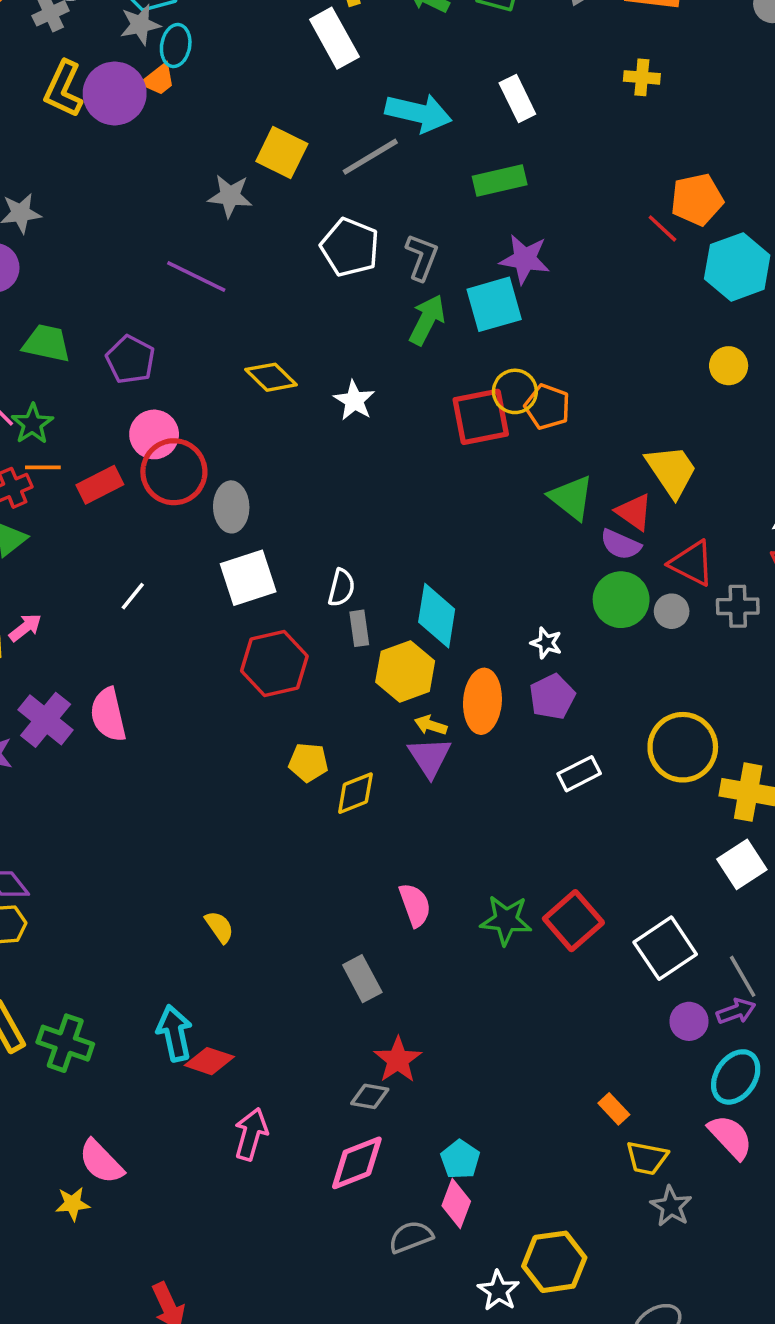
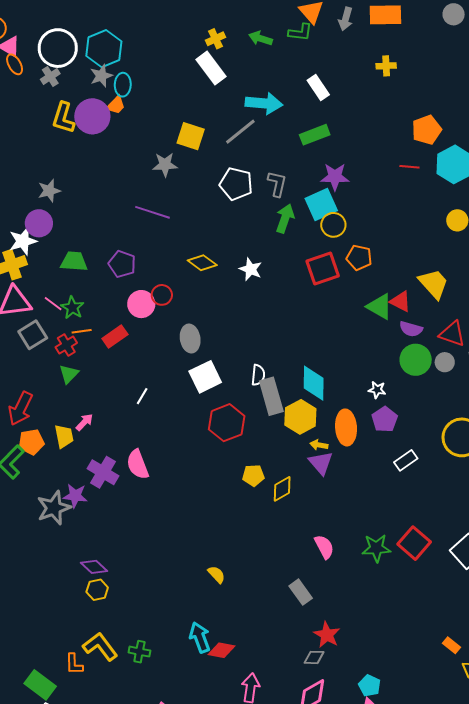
red line: (662, 228) -> (409, 167), moved, turned -30
yellow circle: (515, 391) -> (333, 225), moved
red circle: (174, 472) -> (162, 295), moved, size x0.6
red triangle: (634, 512) -> (400, 301), moved
gray rectangle: (359, 628) -> (271, 396), size x1.8
green cross: (65, 1043) -> (139, 652), size x0.7

